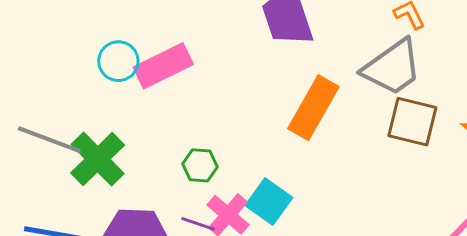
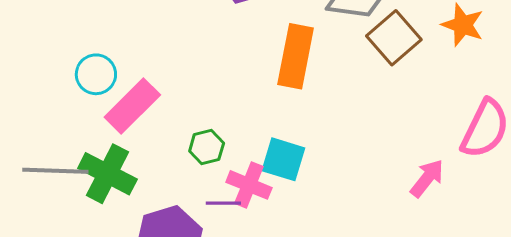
pink rectangle: (163, 66) -> (132, 106), moved
brown square: (412, 122) -> (394, 38), turned -36

